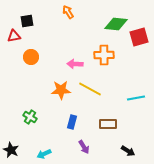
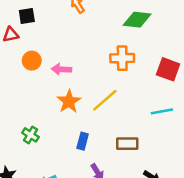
red square: (139, 37) -> (168, 69), moved, turned 36
pink arrow: (75, 64) -> (61, 69), moved
yellow line: (90, 89) -> (105, 100), turned -70
orange star: (61, 90) -> (69, 101), turned -30

